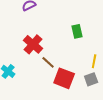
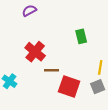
brown line: (48, 62) -> (52, 70), turned -40

